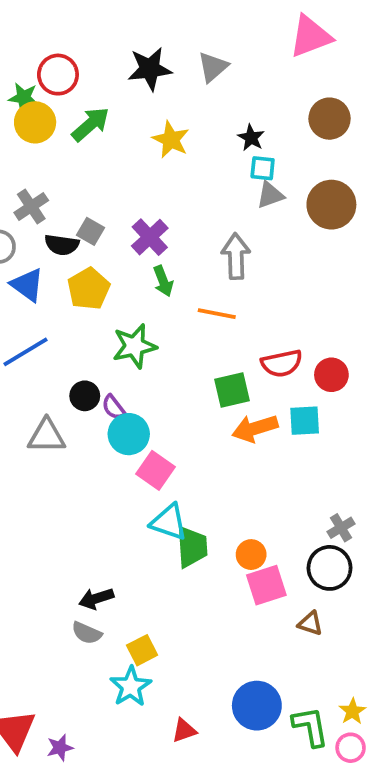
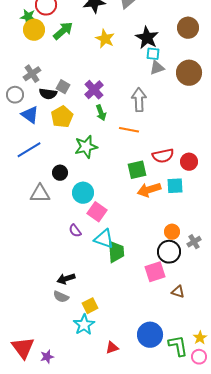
black star: (251, 138) -> (147, 38), size x1.6
purple semicircle: (113, 407) -> (75, 231), moved
orange circle: (251, 555) -> (172, 232), moved
black circle: (330, 568) -> (169, 252), moved

